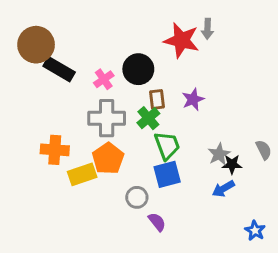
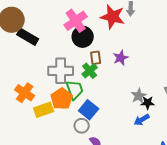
pink cross: (104, 79) -> (76, 21), moved, size x1.6
green trapezoid: (167, 146) -> (75, 90), moved
orange cross: (55, 150) -> (25, 93), turned 30
blue square: (167, 174) -> (89, 110), moved, turned -36

